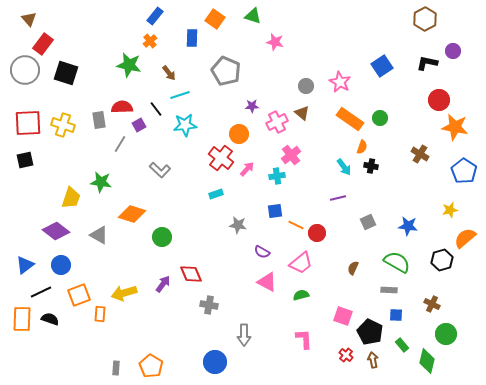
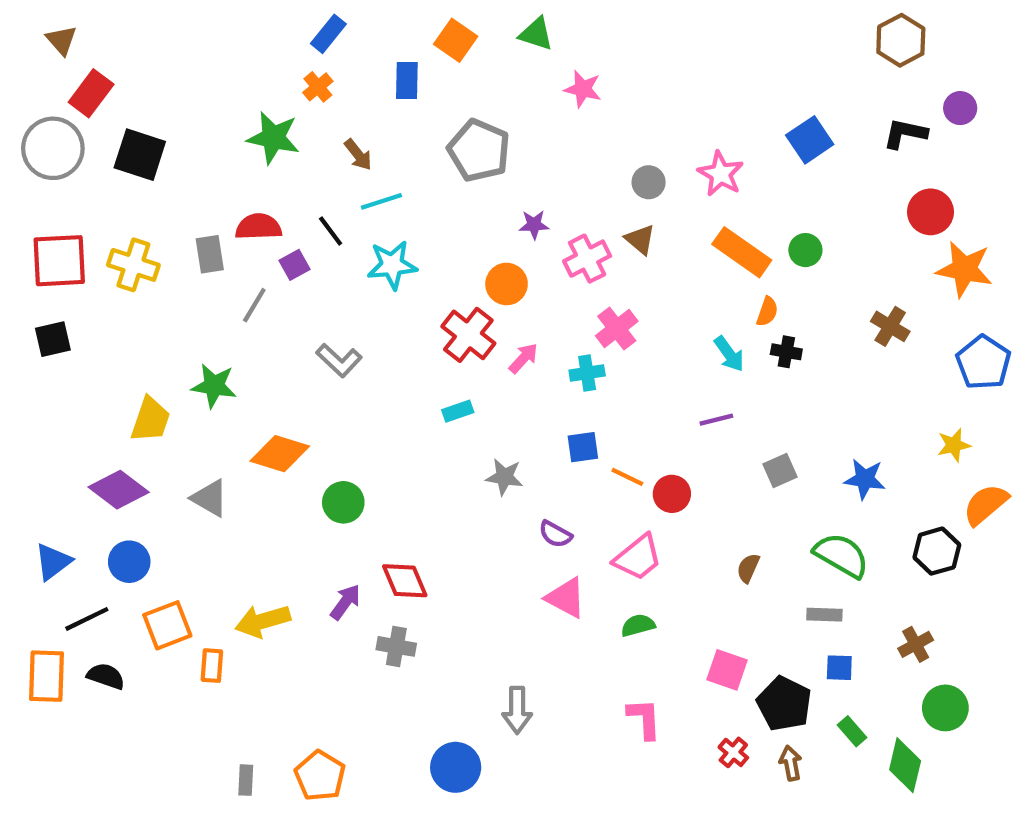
brown cross: (432, 304) -> (916, 644), turned 35
gray cross: (209, 305) -> (396, 646), moved

